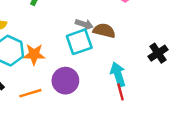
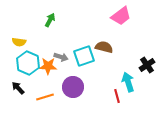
gray arrow: (84, 24) -> (61, 57), moved
cyan arrow: (118, 74) -> (128, 82), moved

